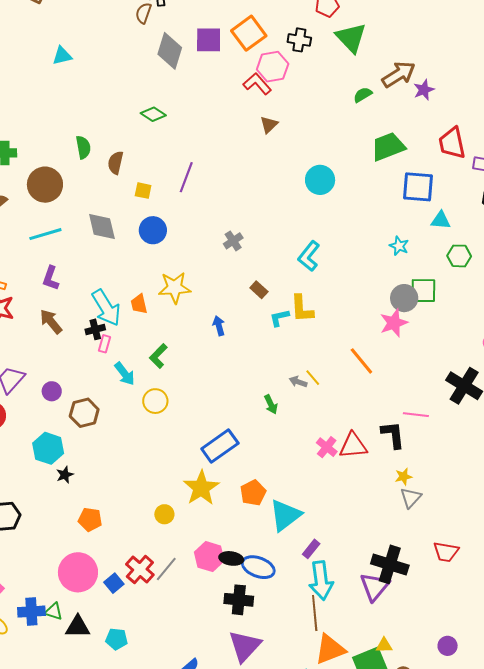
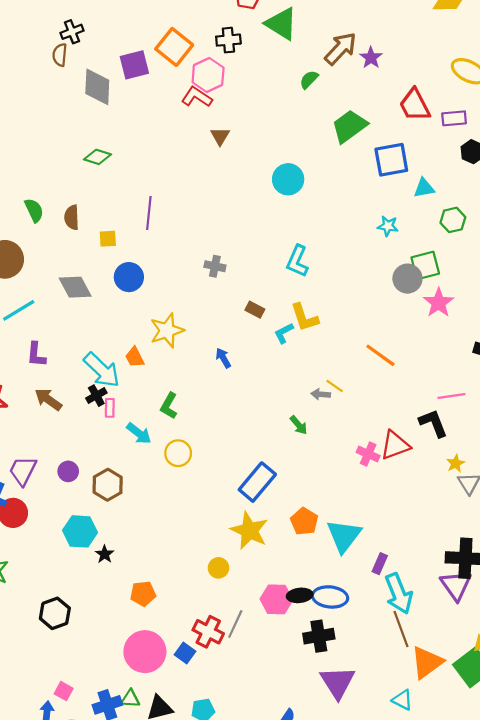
gray cross: (233, 241) -> (215, 266), turned -30
pink star: (394, 323) -> (439, 303), moved

